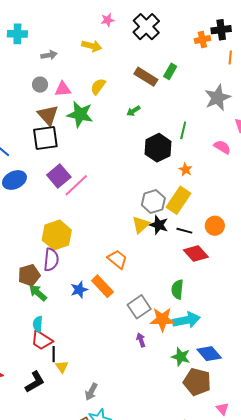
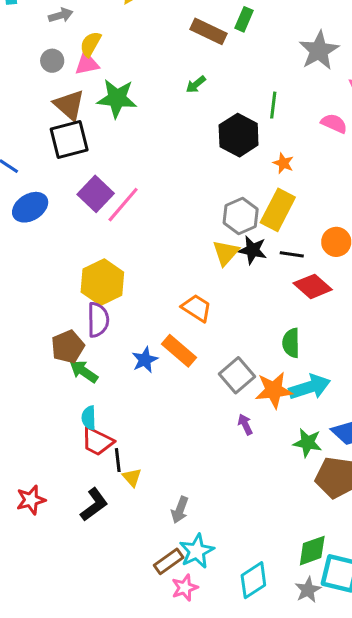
yellow semicircle: (98, 86) -> (90, 44), moved

